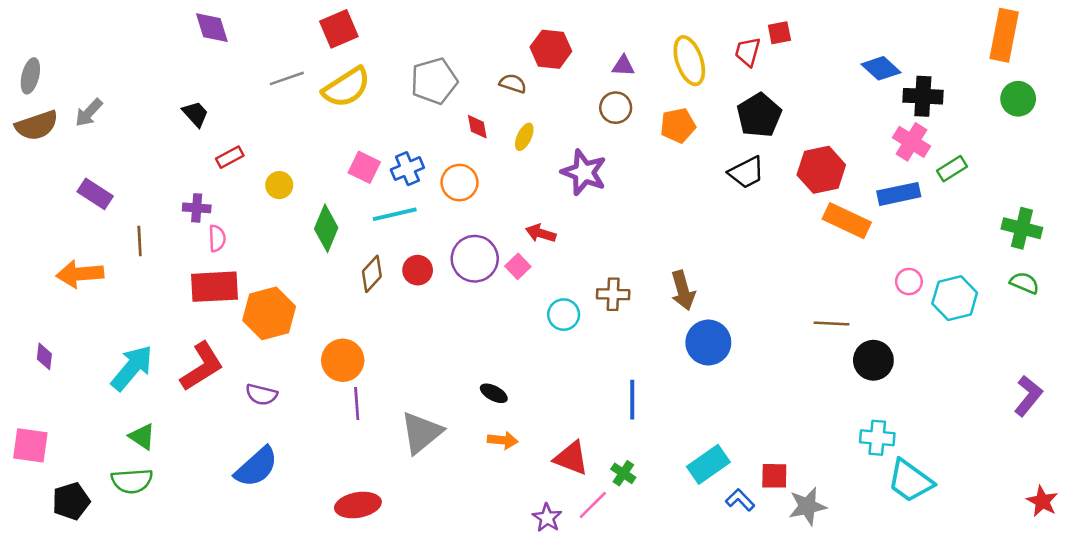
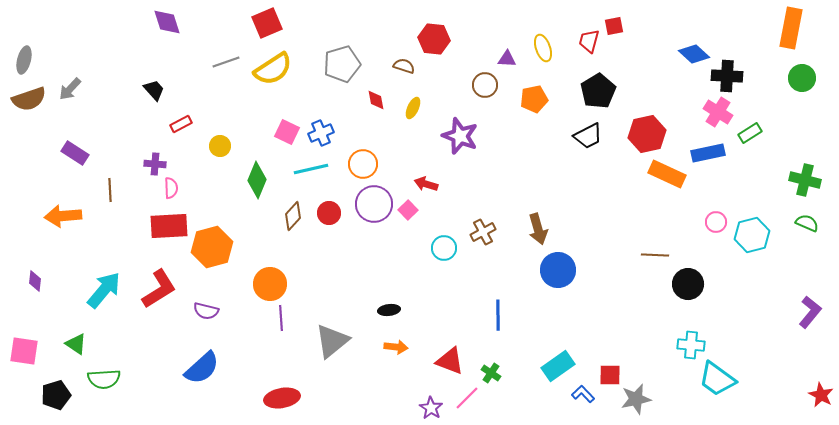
yellow ellipse: (689, 61) -> (543, 48), size x0.7
purple triangle: (623, 66) -> (507, 59), moved
orange circle: (459, 183) -> (363, 164), moved
brown cross: (613, 294) -> (483, 232), turned -30
black ellipse: (494, 393) -> (389, 310), turned -35
green triangle: (142, 436) -> (76, 344), moved

